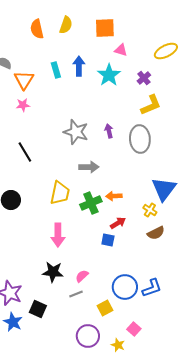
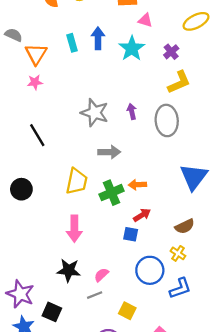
yellow cross: (150, 210) -> (178, 253), moved
blue circle: (125, 287) -> (150, 270), moved
yellow square: (105, 308) -> (127, 311), turned -35

